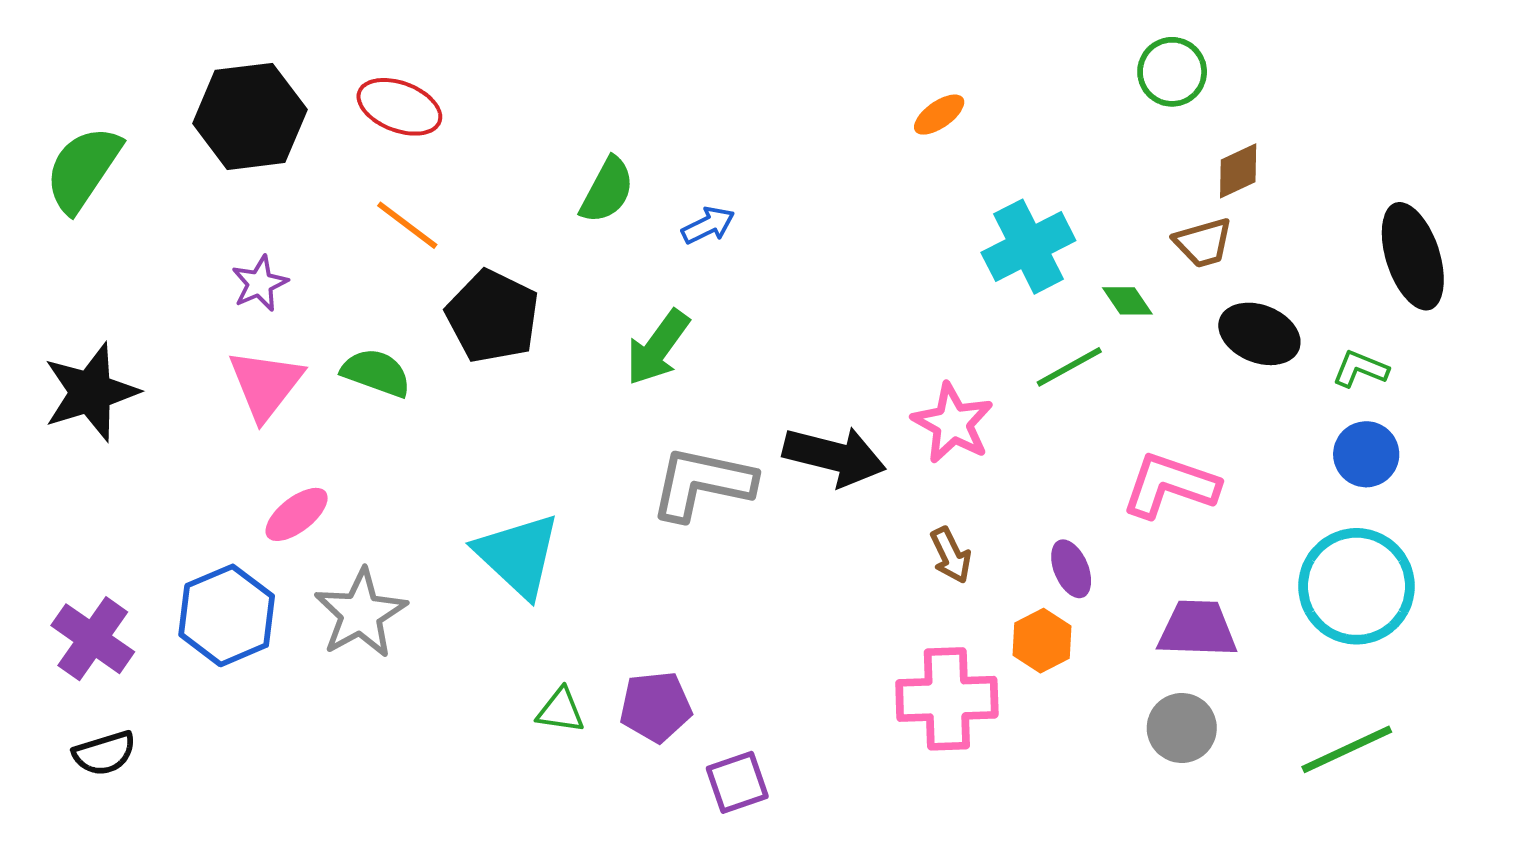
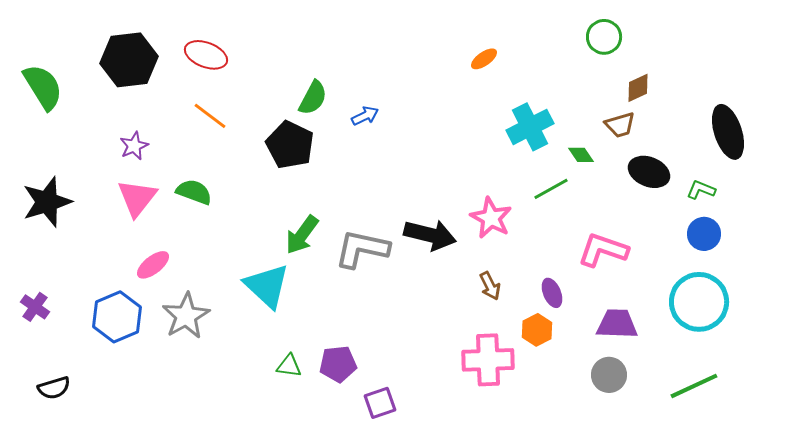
green semicircle: (83, 169) -> (43, 87), turned 114
black pentagon: (493, 316) -> (290, 145), moved
green arrow: (658, 347) -> (302, 235), moved
purple cross: (93, 639) -> (35, 307), moved, size x0.7

